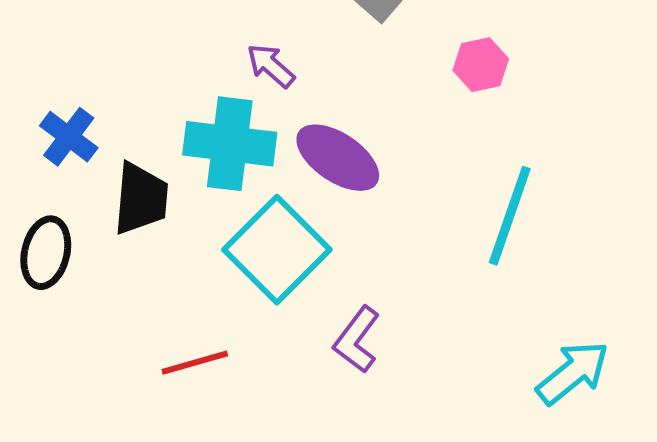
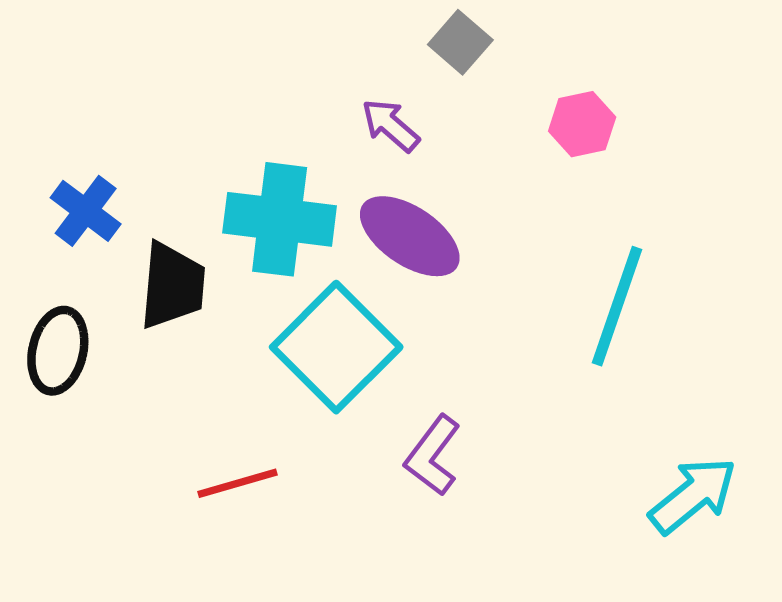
purple arrow: (271, 66) -> (390, 125), moved

